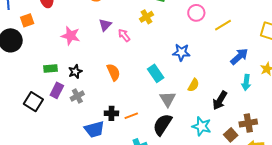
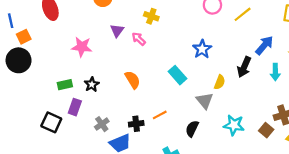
yellow cross: (146, 17) -> (151, 16), moved, turned -32
orange square: (27, 20) -> (24, 37), moved
blue star: (181, 52) -> (202, 49), turned -30
gray cross: (77, 96) -> (102, 124), moved
gray triangle: (168, 99) -> (205, 101), moved
black arrow: (220, 100) -> (244, 67), moved
orange line: (131, 116) -> (160, 115), moved
black semicircle: (162, 125) -> (192, 129), size x0.7

